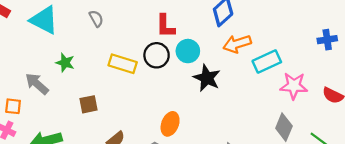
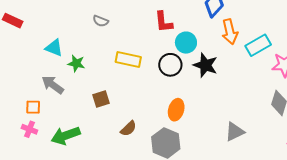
gray semicircle: (96, 19) -> (101, 21), turned 147
cyan triangle: (44, 20) -> (54, 48), moved, size x0.7
orange arrow: (237, 44) -> (230, 32), turned -80
black circle: (157, 55) -> (170, 65), moved

